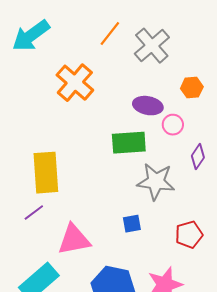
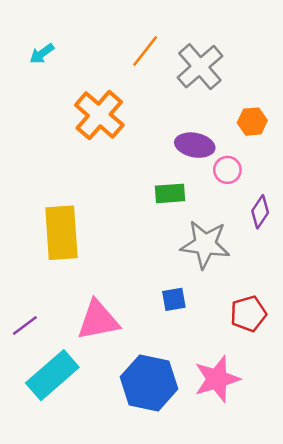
cyan arrow: (31, 36) -> (42, 54), size x0.5
green rectangle: (129, 143) -> (170, 193), size x0.7
purple line: (34, 213) -> (25, 325), moved

